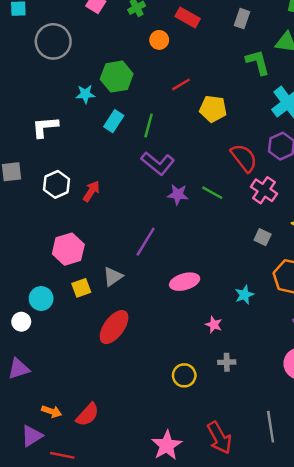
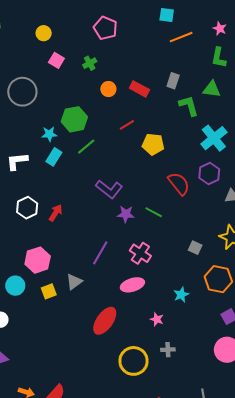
red rectangle: (188, 18) -> (139, 89), moved
gray rectangle: (242, 19) -> (173, 81), moved
cyan rectangle: (114, 121) -> (54, 157), moved
green line: (149, 126) -> (86, 147), moved, turned 36
pink cross: (264, 190) -> (140, 253), moved
cyan circle: (41, 299) -> (15, 286), moved
red ellipse: (114, 327) -> (105, 321), moved
yellow circle: (184, 375) -> (134, 361), size x1.5

